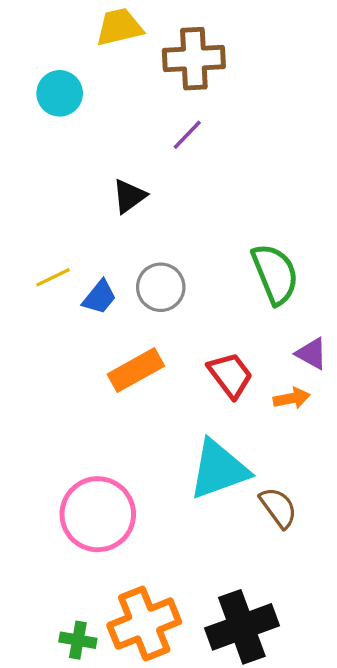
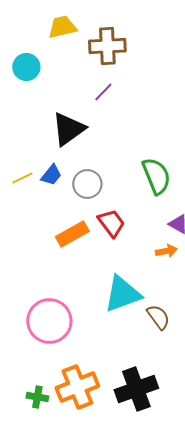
black triangle: (129, 196) -> (68, 129), size x1.6
blue trapezoid: (99, 297) -> (51, 175), moved
red trapezoid: (230, 375) -> (111, 223), moved

